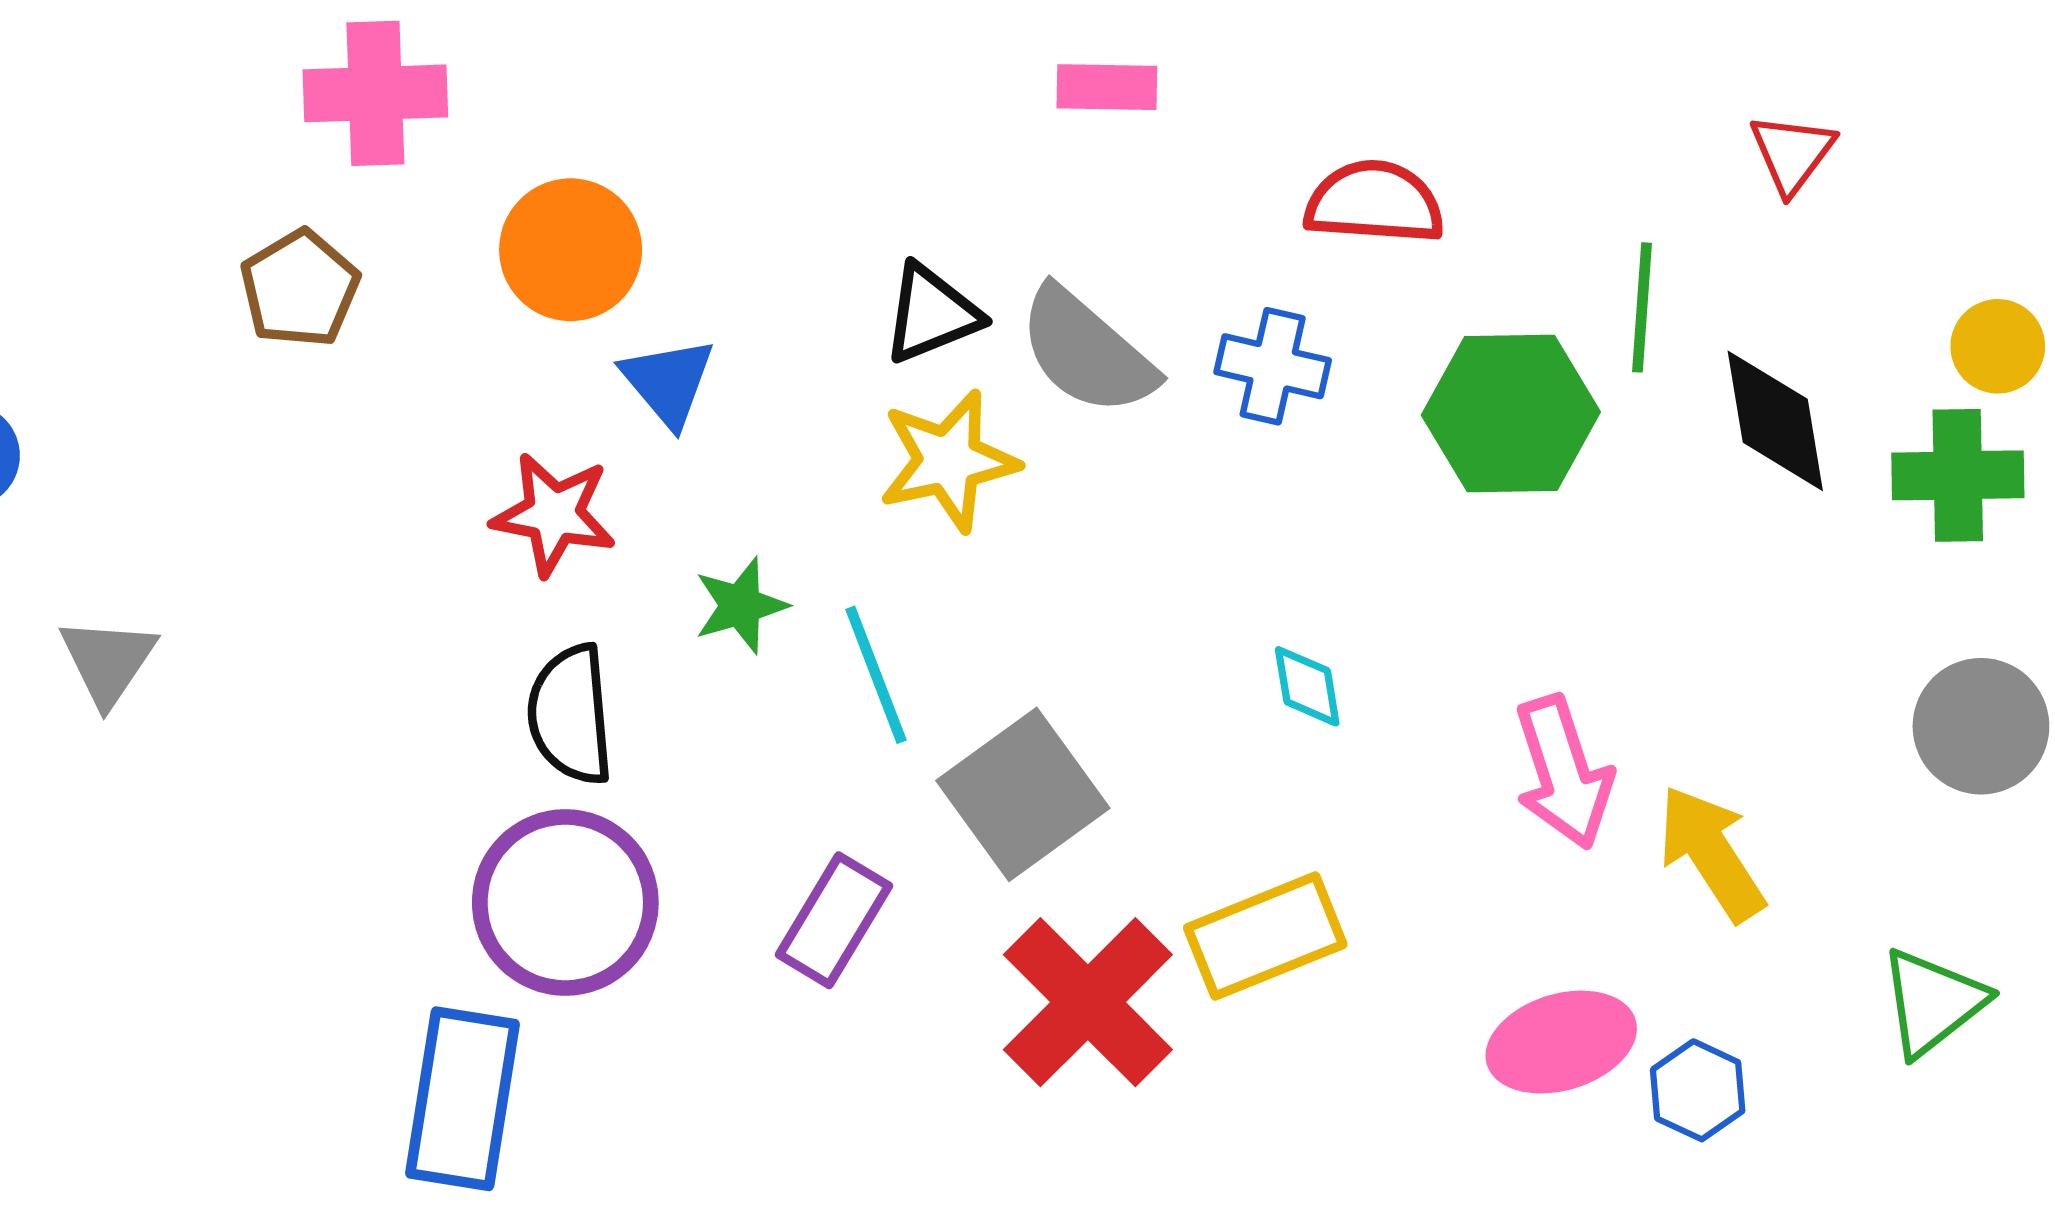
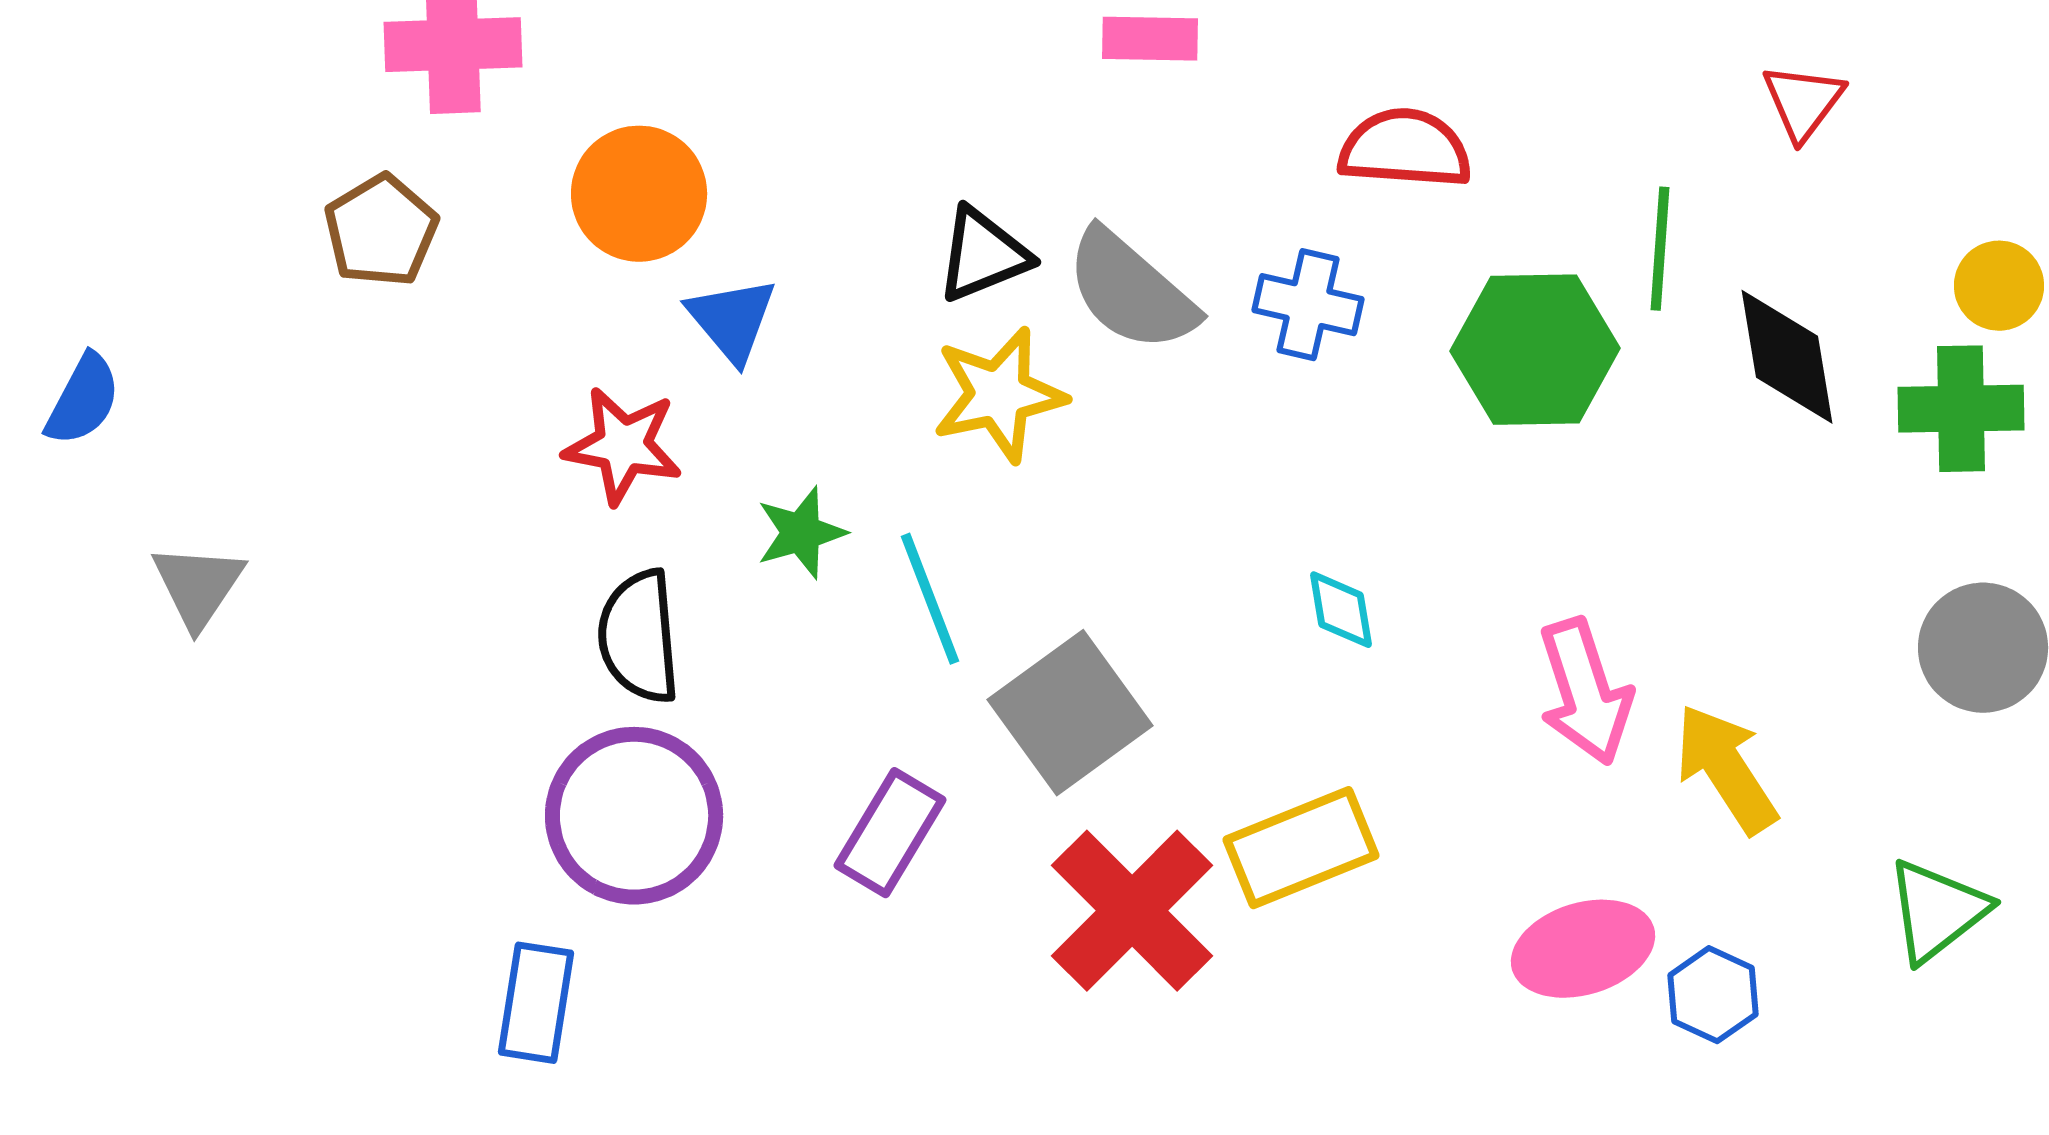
blue rectangle: (462, 1099) -> (536, 1003), size x0.7

